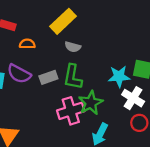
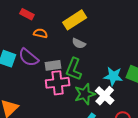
white cross: (133, 98) -> (105, 96), moved
pink cross: (71, 111) -> (58, 83), moved

